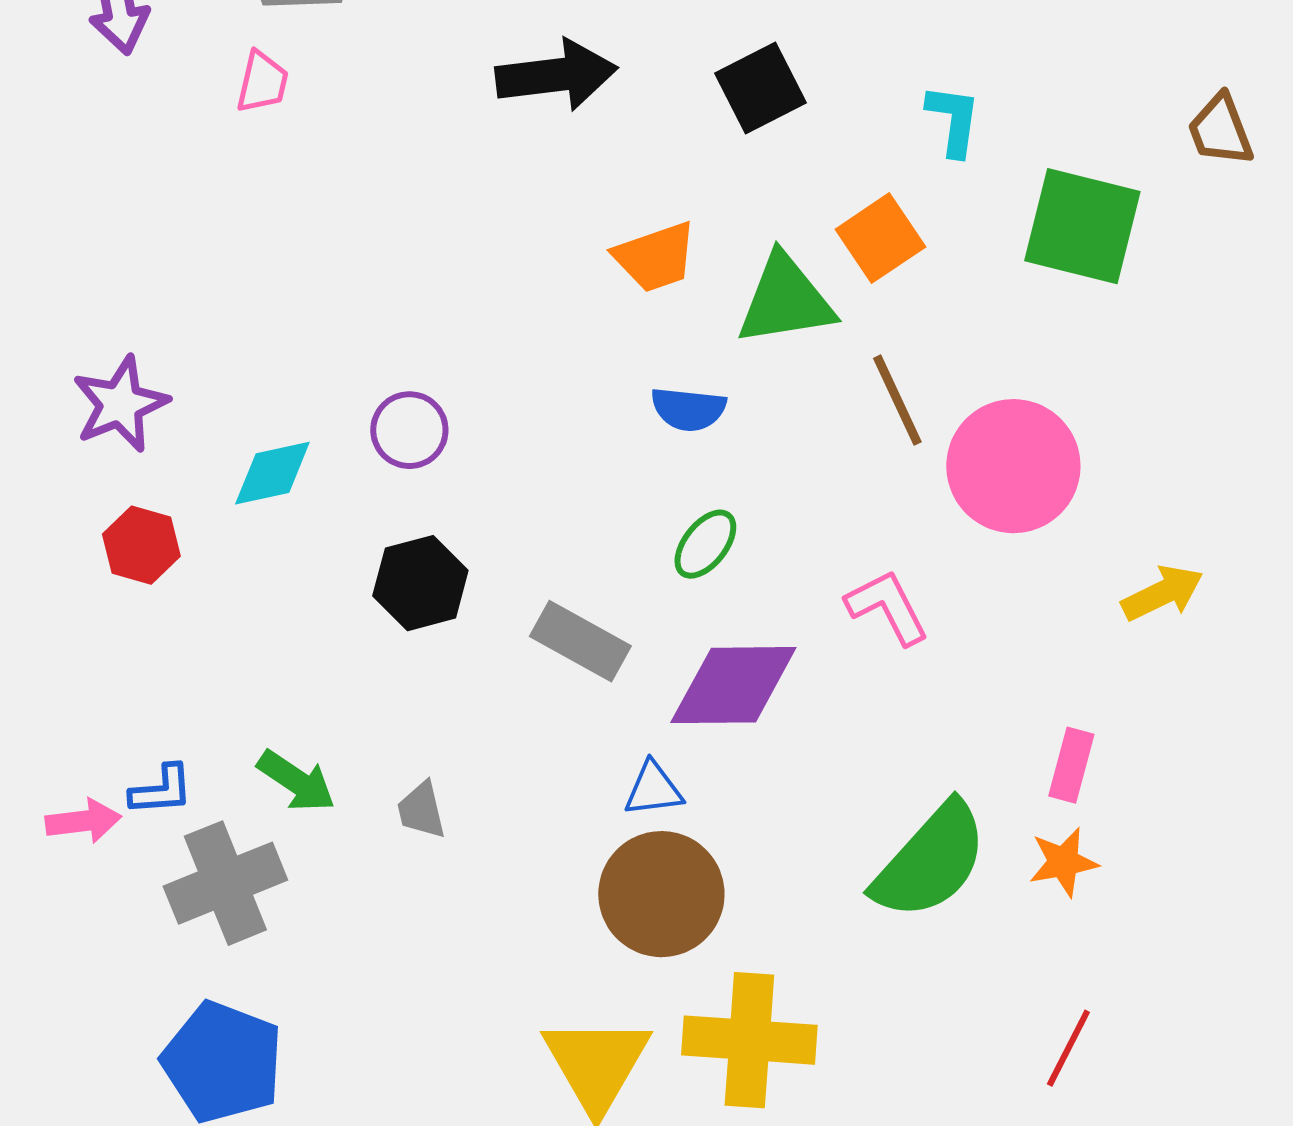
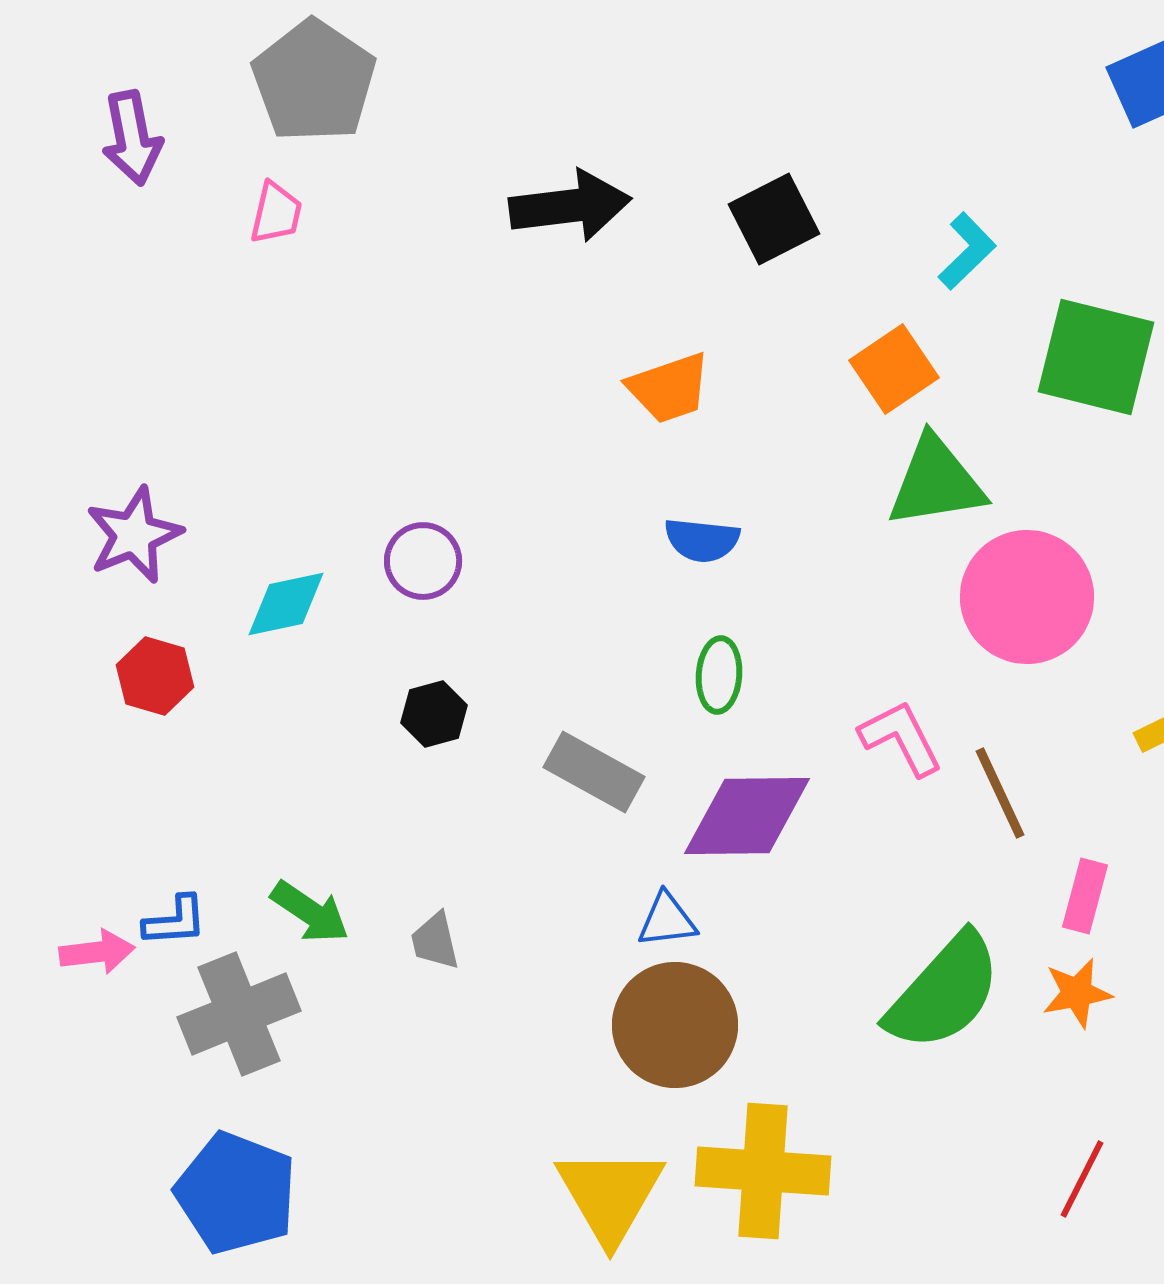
cyan L-shape: (953, 120) -> (967, 251), turned 38
green triangle: (785, 300) -> (936, 482), moved
brown line: (897, 400) -> (1000, 793), moved
green ellipse: (705, 544) -> (719, 675), turned -34
black hexagon: (420, 583) -> (434, 714), size x0.7

